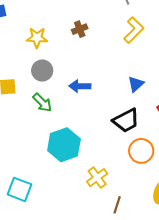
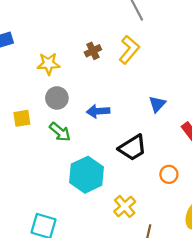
yellow L-shape: (134, 30) -> (129, 50), moved
black trapezoid: (126, 120) -> (133, 148), moved
orange circle: (141, 151) -> (169, 174), size x0.7

